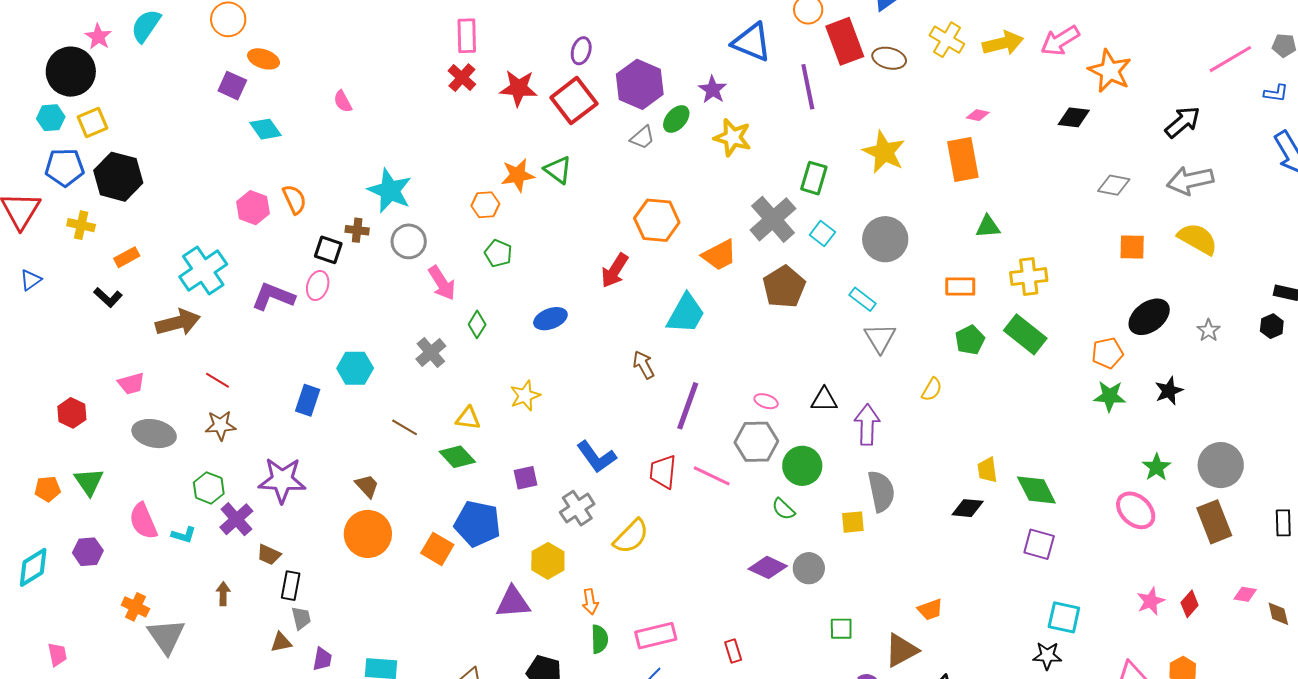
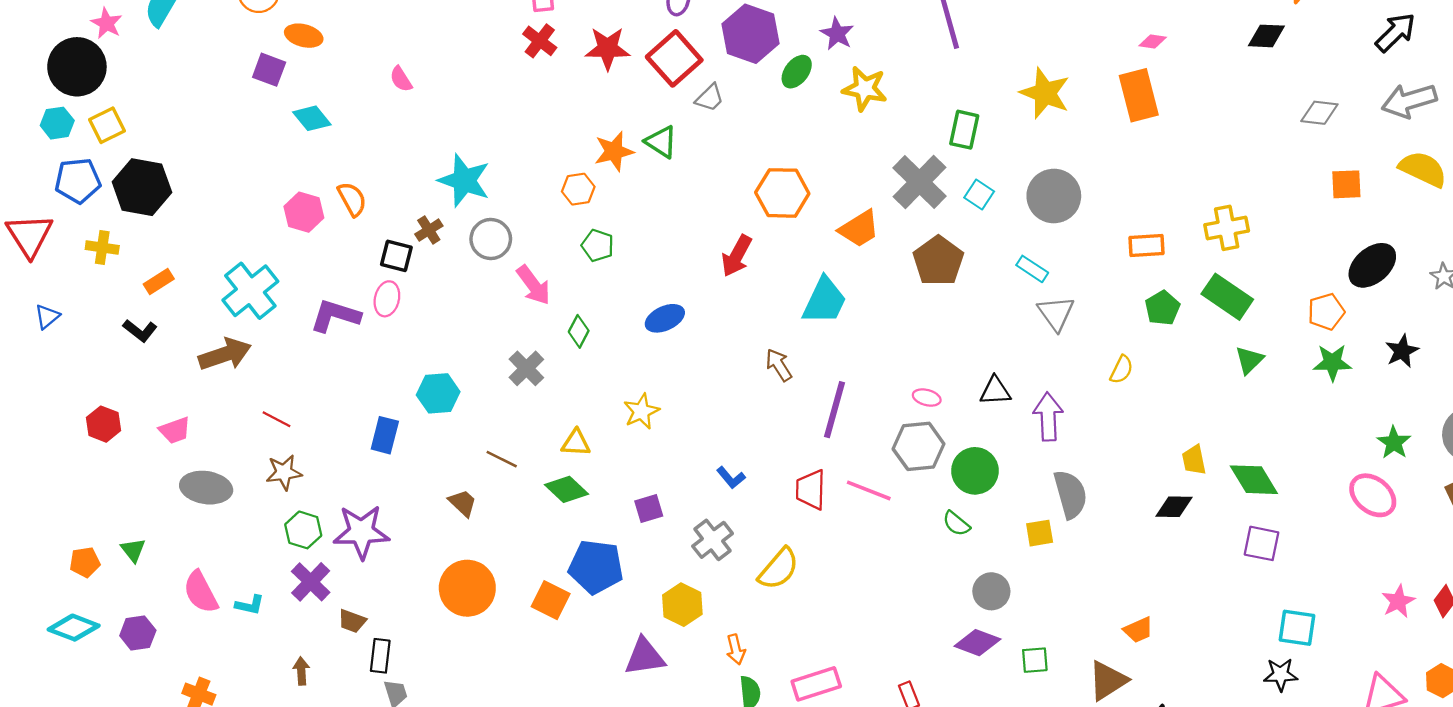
gray trapezoid: (642, 138) -> (710, 98), moved
green triangle: (988, 227) -> (1249, 360), moved, turned -36
brown cross: (357, 230) -> (429, 230), turned -35
red hexagon: (72, 413) -> (104, 424), moved
blue L-shape: (596, 457) -> (731, 478), size x0.6
green triangle: (89, 482) -> (133, 550), size x0.7
brown trapezoid: (367, 486) -> (463, 503), moved
green hexagon: (209, 488) -> (303, 530), moved
cyan diamond: (33, 567) -> (74, 628), moved, turned 57
purple diamond: (768, 567) -> (977, 643), moved

